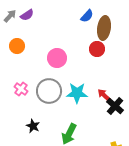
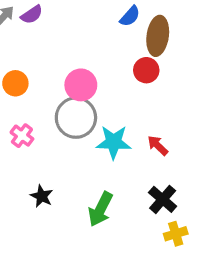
orange circle: (17, 46) -> (15, 83), moved
gray circle: (49, 91) -> (76, 118), moved
black cross: (115, 106) -> (163, 199), moved

